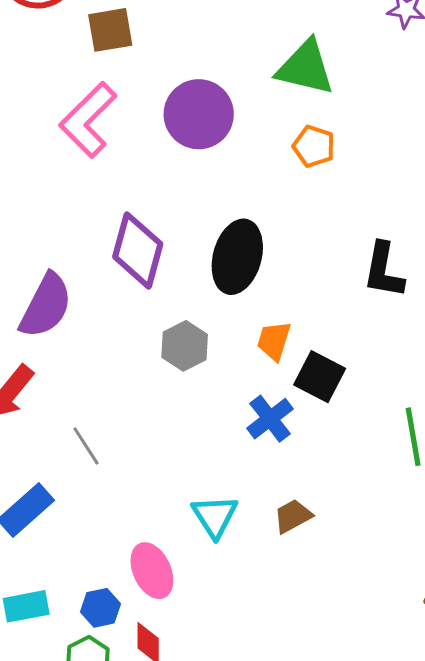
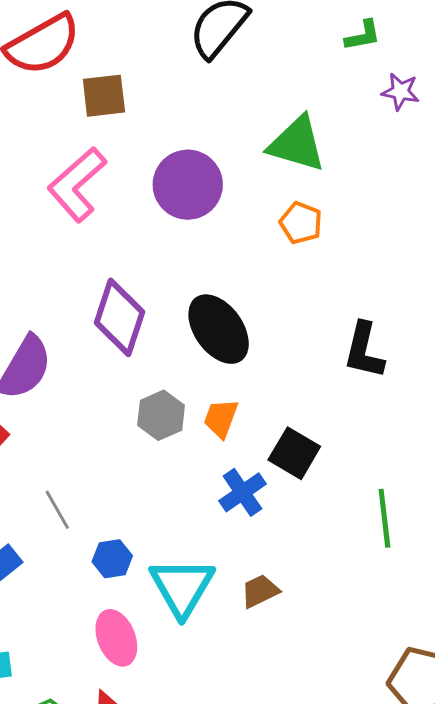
black ellipse: (237, 257) -> (219, 329), turned -54
orange trapezoid: (274, 341) -> (221, 418), moved
cyan triangle: (215, 516) -> (182, 587), size x1.4
blue hexagon: (100, 608) -> (112, 559), moved

